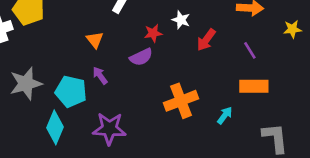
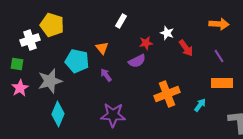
red arrow: (206, 40) -> (186, 48), turned -72
cyan pentagon: (71, 91) -> (77, 61), moved
cyan diamond: (55, 127) -> (58, 114), moved

